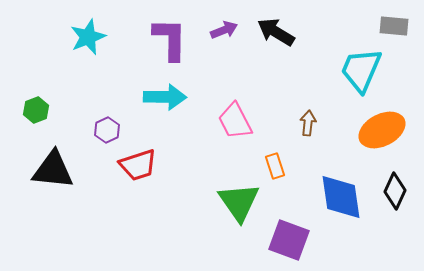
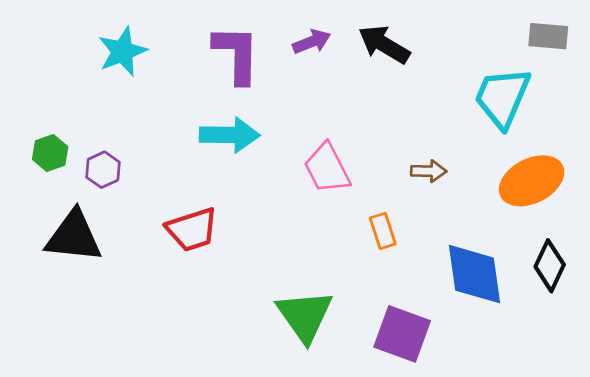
brown arrow: (308, 123) -> (429, 171), turned 85
purple hexagon: (107, 130) -> (103, 170), moved
green triangle: (239, 202) -> (305, 316), moved

